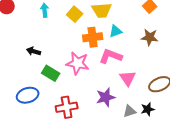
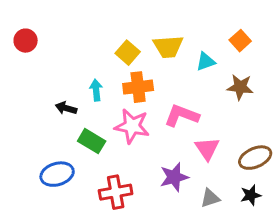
cyan arrow: (45, 10) -> (96, 90), moved
cyan triangle: (116, 31) -> (206, 62), moved
orange cross: (93, 37) -> (138, 87), moved
black star: (148, 109) -> (251, 195), moved

